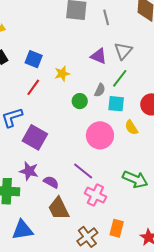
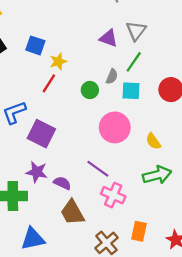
yellow star: (62, 74) -> (58, 61), moved
red line: (33, 87) -> (49, 83), moved
yellow semicircle: (131, 127) -> (153, 141), moved
green arrow: (135, 179) -> (157, 175), turned -35

